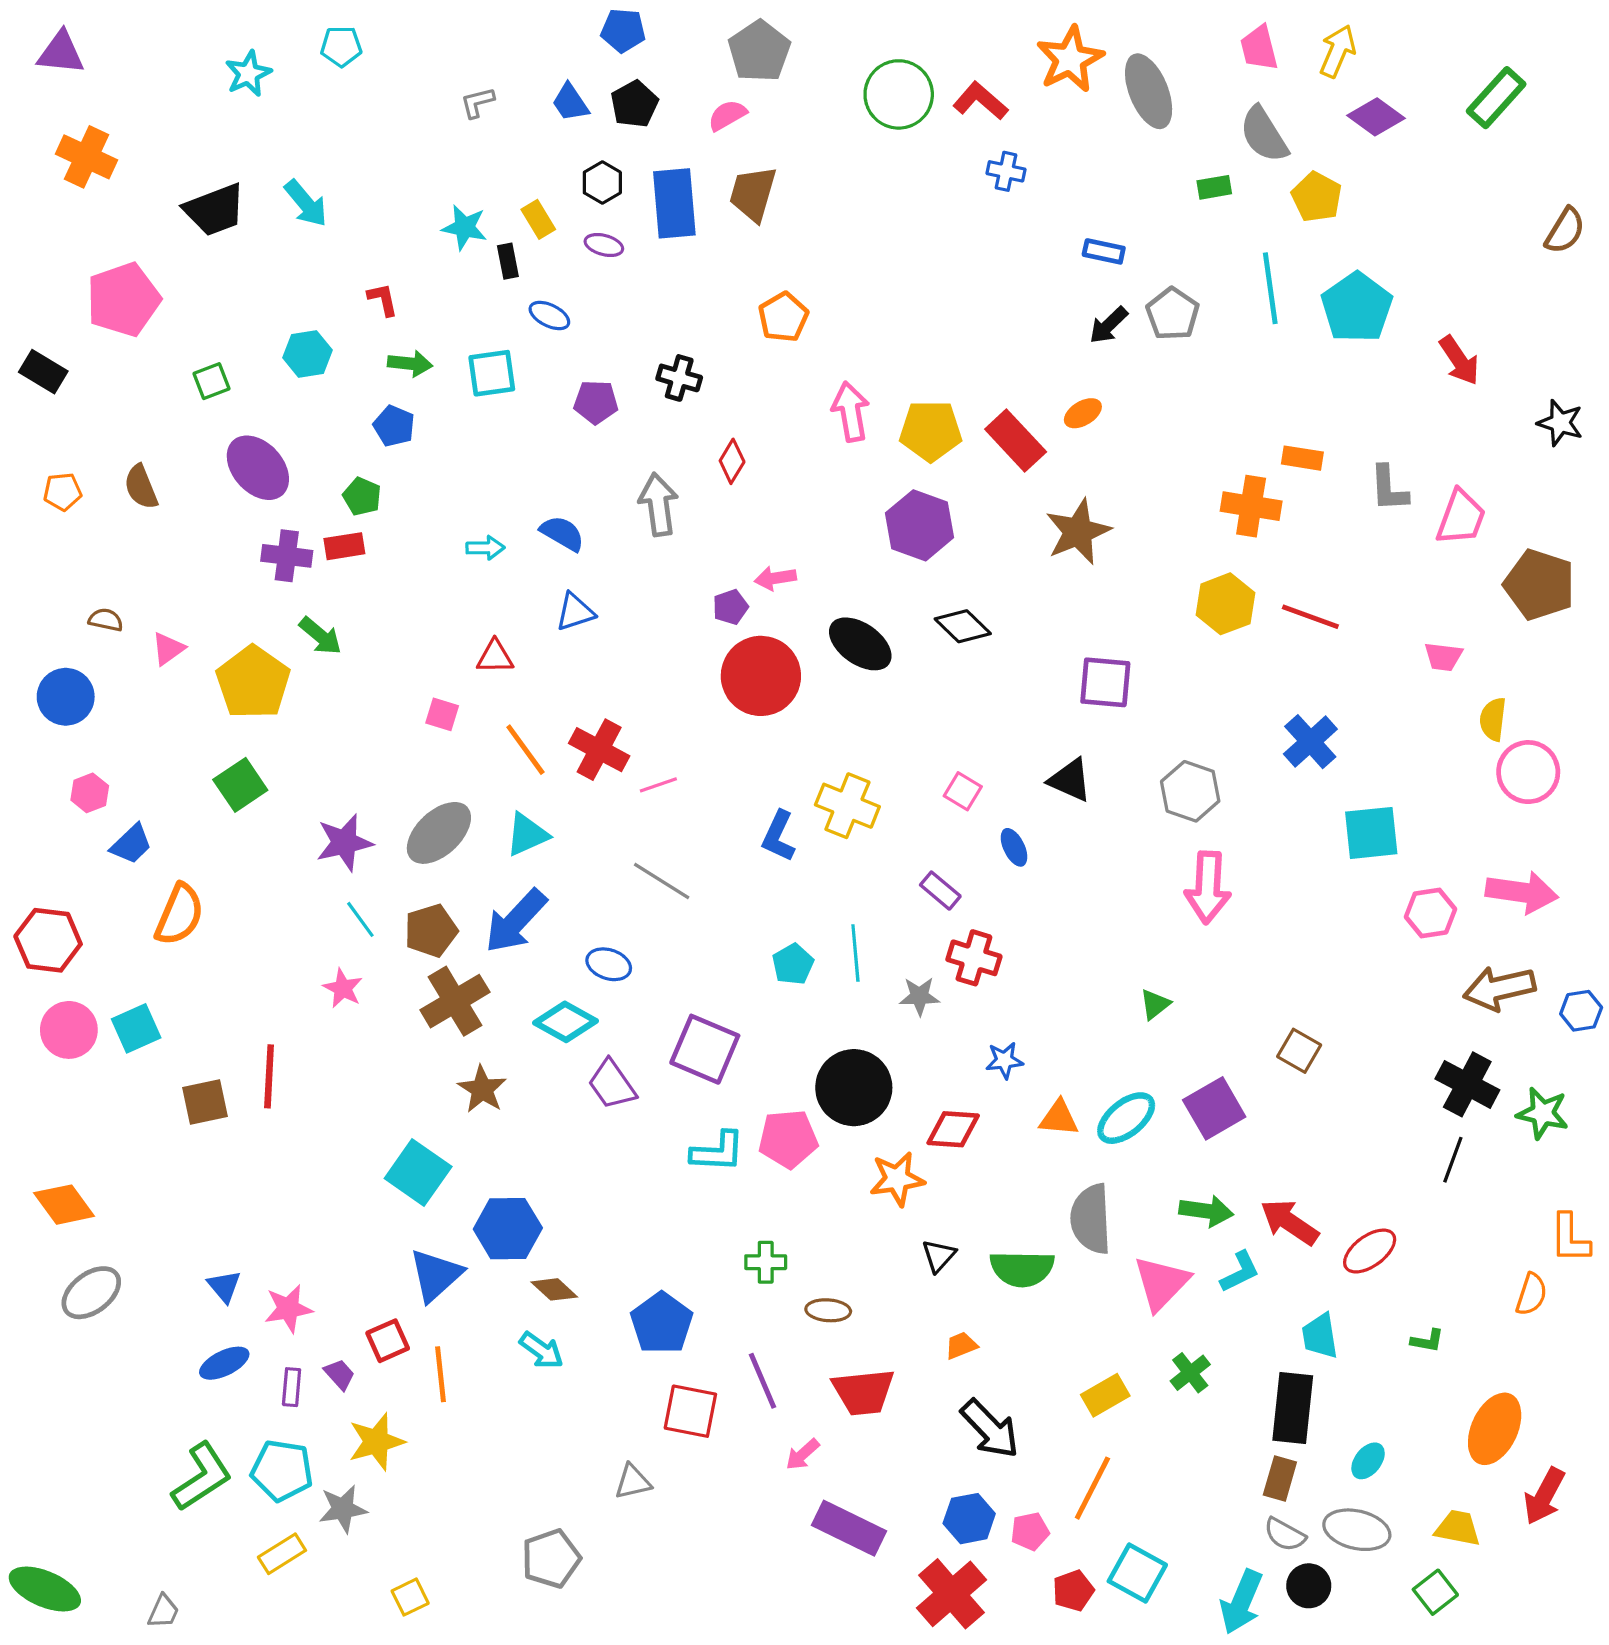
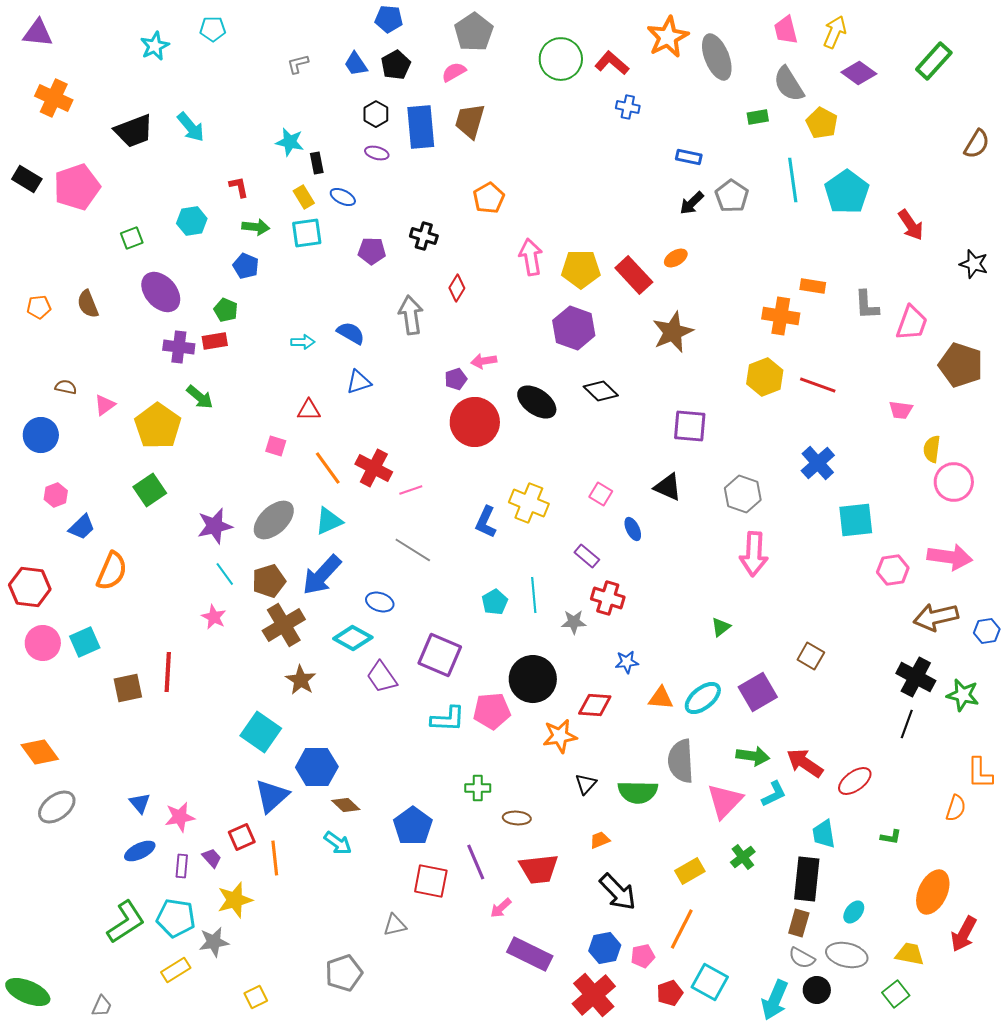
yellow rectangle: (538, 219) -> (304, 197), moved
black rectangle: (43, 372) -> (27, 179), moved

